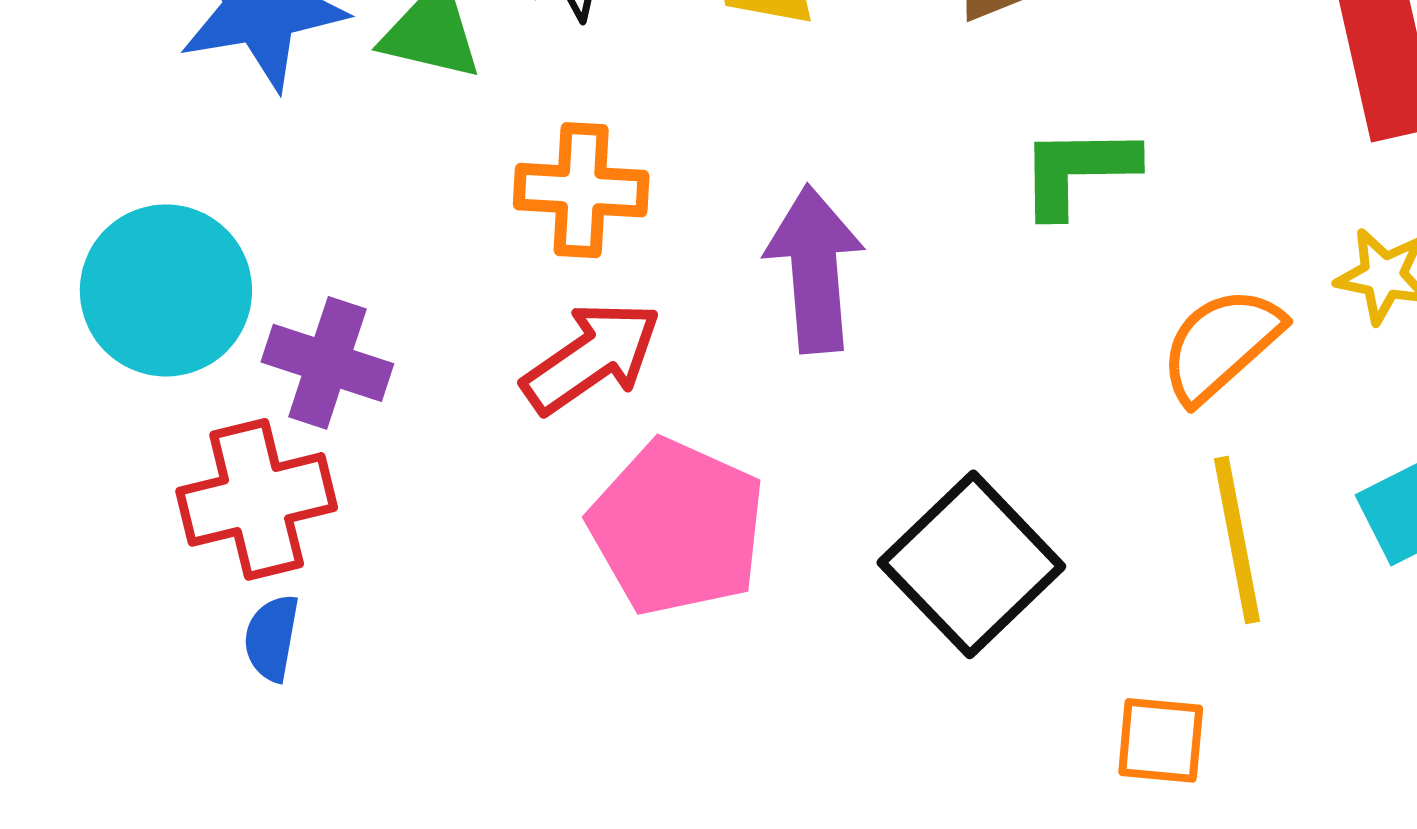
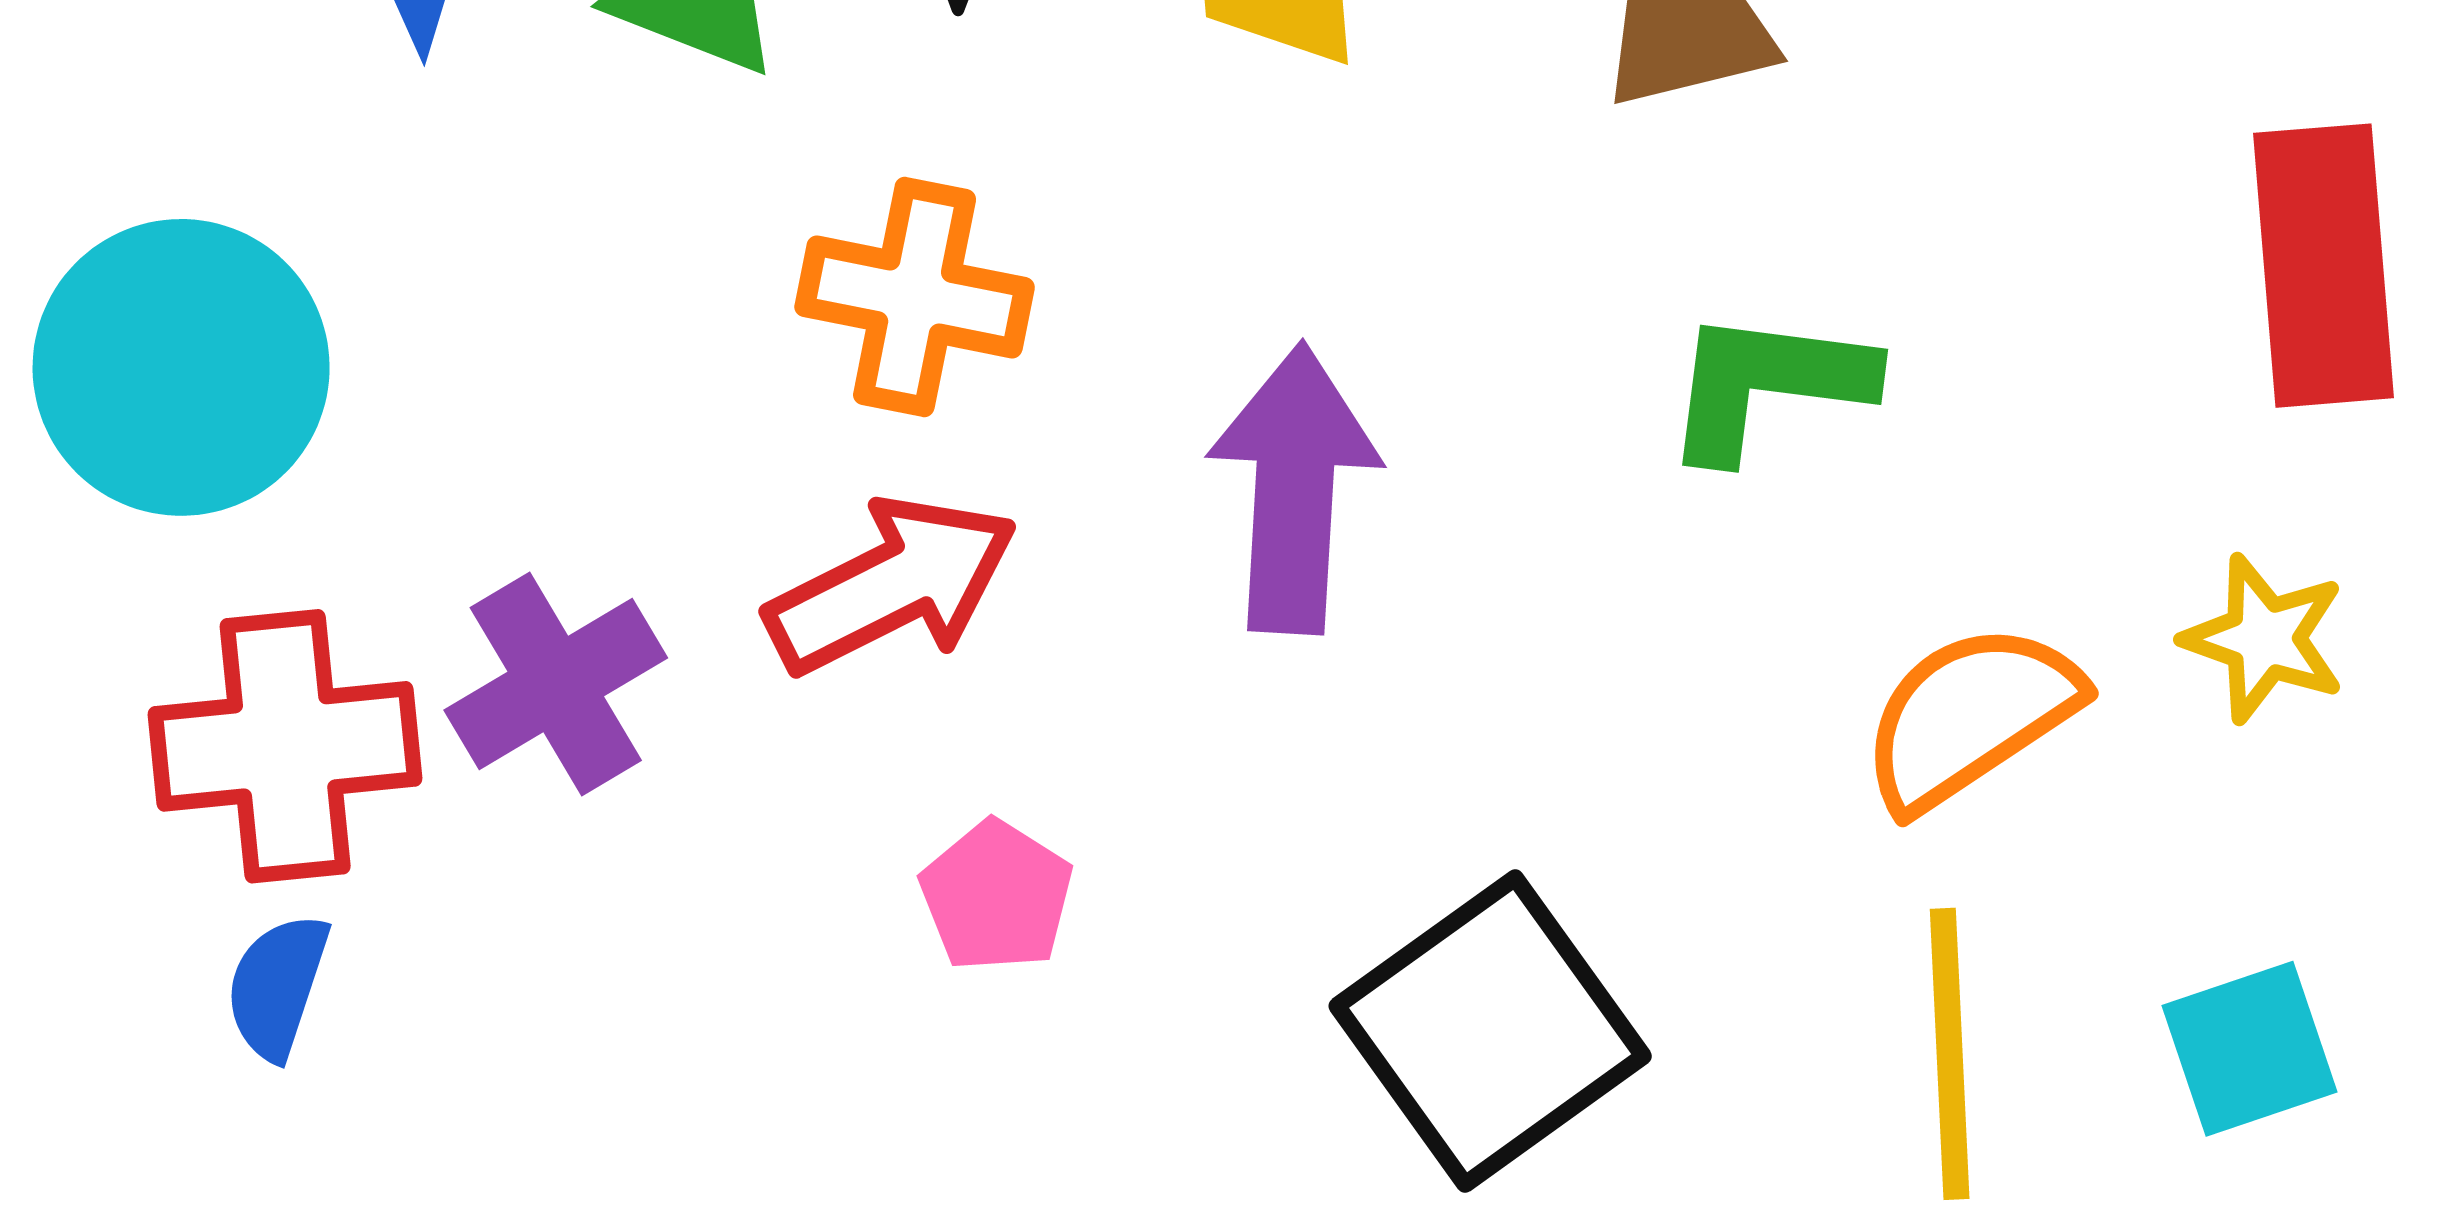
purple cross: (327, 363) -> (556, 684), moved, turned 33
pink pentagon: (677, 527) -> (997, 896), size x0.5

